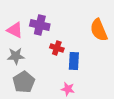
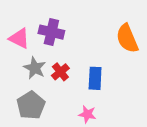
red cross: (57, 48) -> (60, 72), moved, turned 32
gray star: (16, 56) -> (35, 68), moved, turned 30

